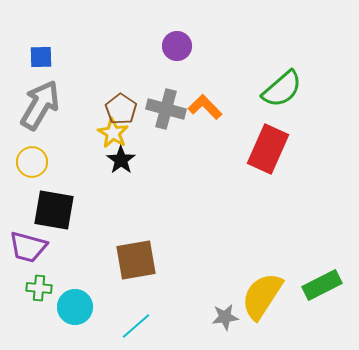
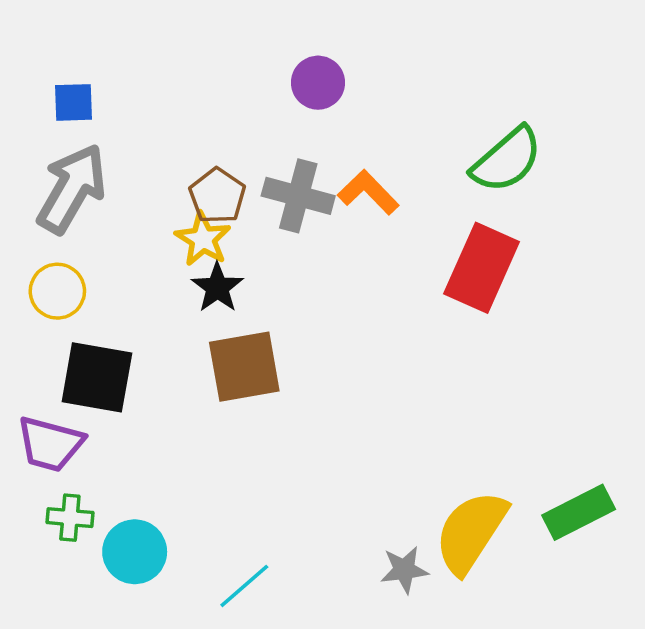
brown square: (136, 260) -> (244, 367), moved

